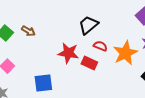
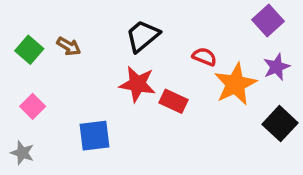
black trapezoid: (88, 25) -> (143, 36), moved
red semicircle: (100, 46) -> (204, 57), moved

